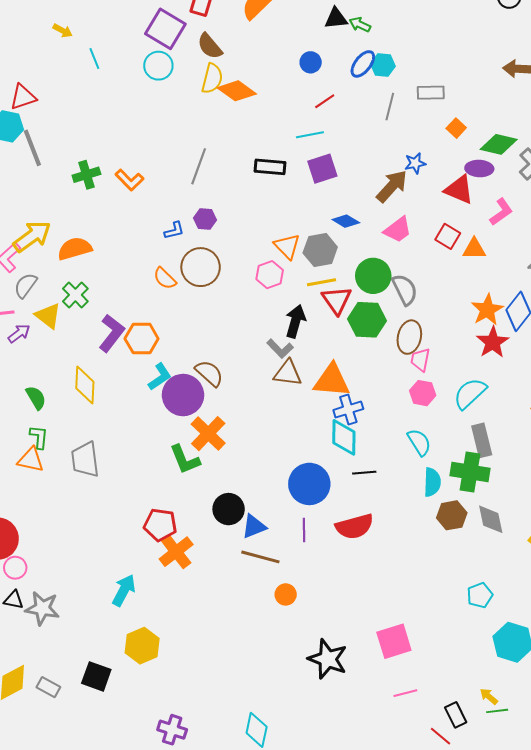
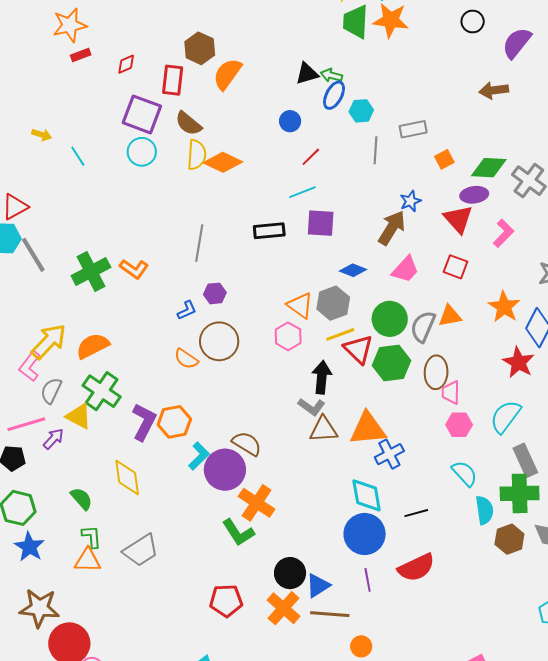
blue ellipse: (363, 64) -> (334, 95), moved
orange square: (456, 128) -> (444, 159), turned 30
purple square: (322, 169) -> (321, 223), turned 32
green cross: (86, 175) -> (91, 271), size x1.4
red triangle: (459, 190) -> (458, 219), turned 36
orange triangle: (474, 249) -> (450, 316), moved
gray semicircle: (405, 290) -> (423, 327), turned -120
green cross: (75, 295) -> (102, 391), size x1.4
orange star: (487, 310) -> (504, 307), moved
cyan diamond: (344, 437) -> (367, 495), moved
gray trapezoid: (85, 460) -> (141, 550), turned -105
orange cross: (176, 552) -> (284, 608), moved

